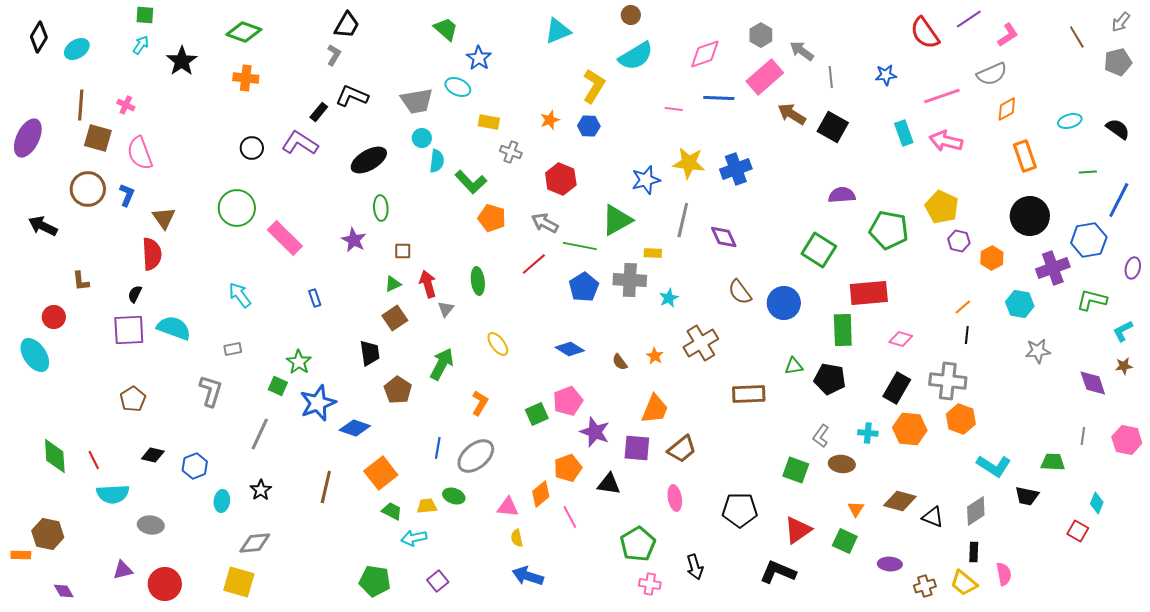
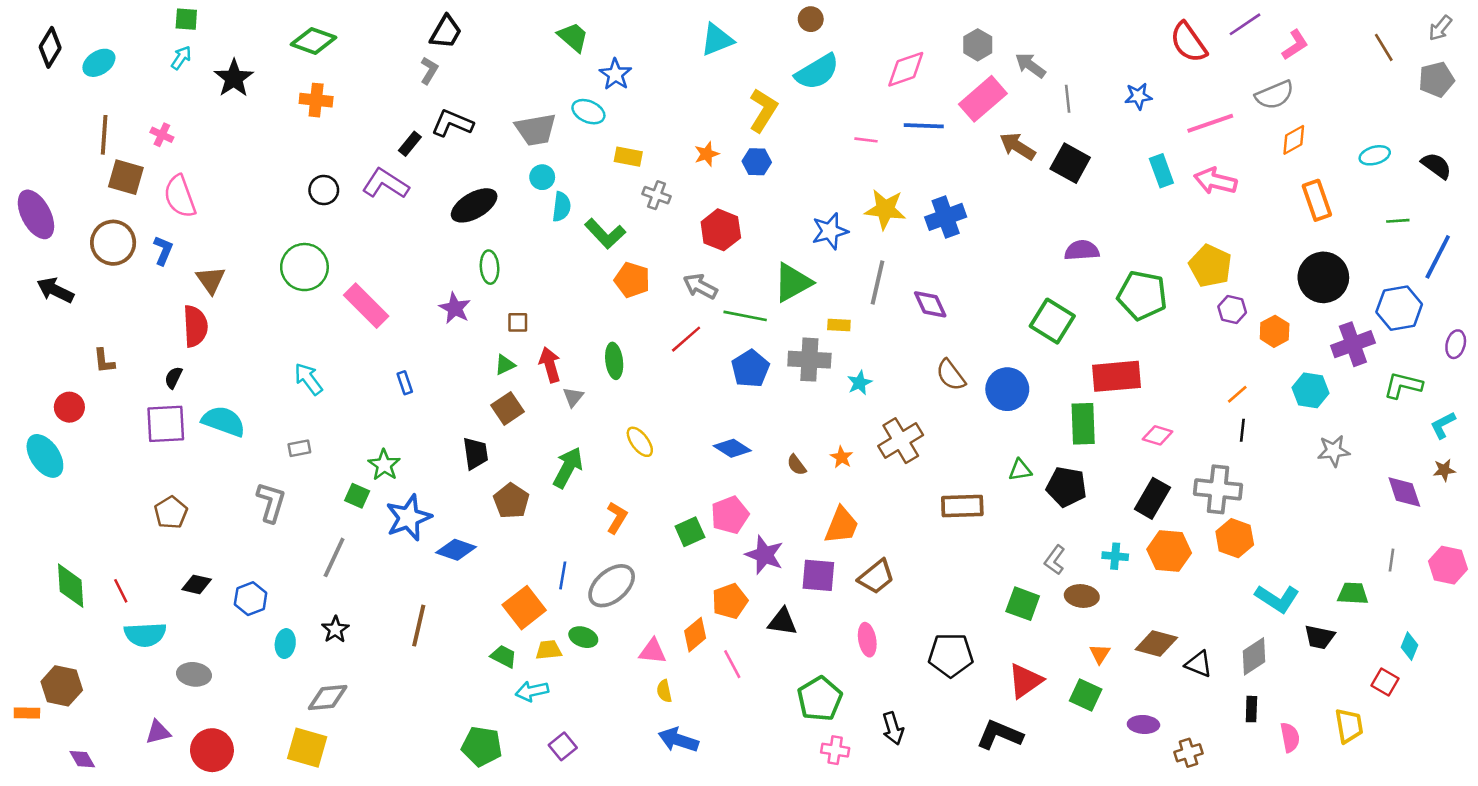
purple ellipse: (28, 138) -> (36, 214), moved, turned -54
orange square: (381, 473) -> (524, 608), moved
yellow trapezoid: (964, 583) -> (1349, 726), moved, turned -140

